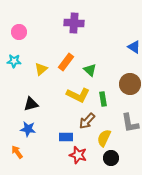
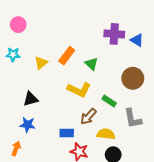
purple cross: (74, 23) -> (114, 34), moved
green rectangle: (103, 99) -> (109, 101), moved, turned -48
yellow semicircle: (104, 138) -> (106, 134), turned 72
orange arrow: (17, 152) -> (16, 148), turned 56

